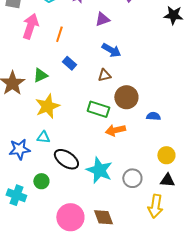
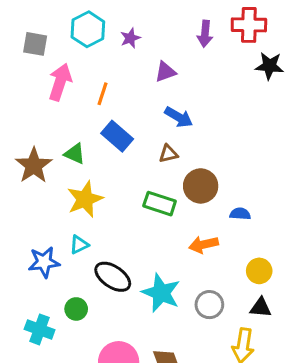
blue rectangle: (69, 63) -> (117, 136), size x1.5
green triangle: (40, 75) -> (75, 154), turned 49
orange arrow: (115, 130) -> (204, 245), moved
cyan triangle: (43, 137) -> (79, 245), turned -32

